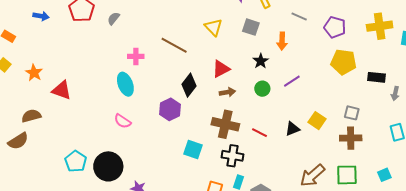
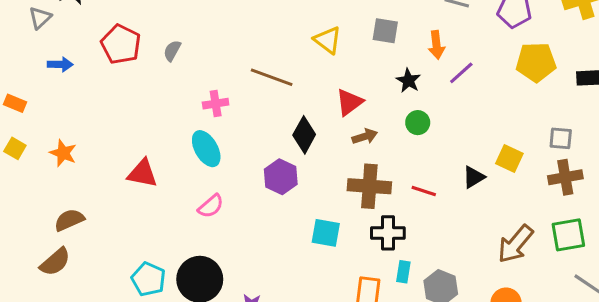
purple line: (292, 81) -> (461, 73), moved
red triangle: (62, 90) -> (142, 173), moved
pink semicircle: (123, 121) -> (211, 206), turned -66

